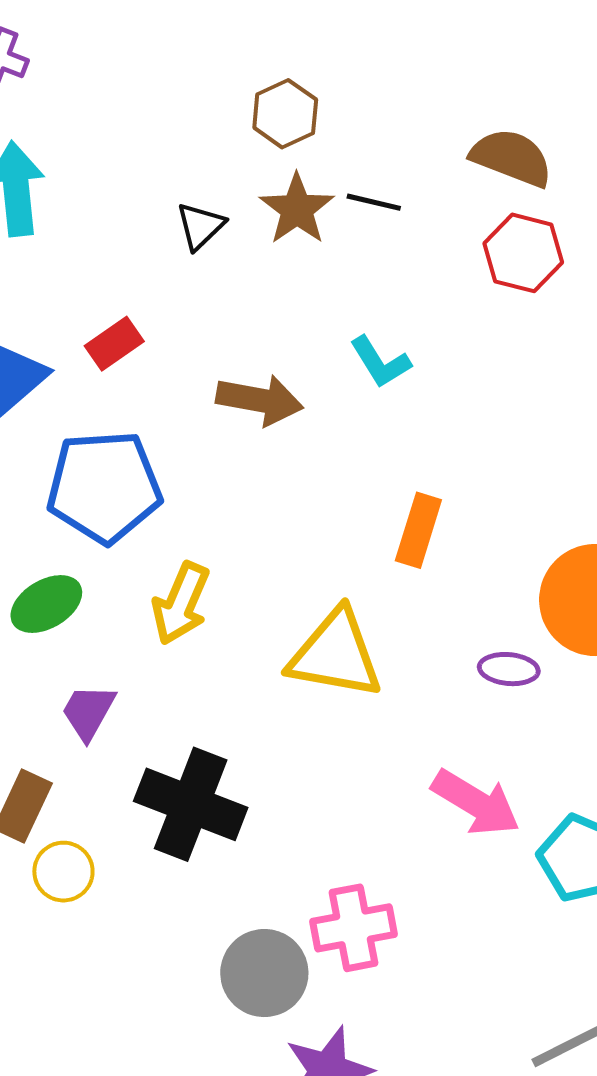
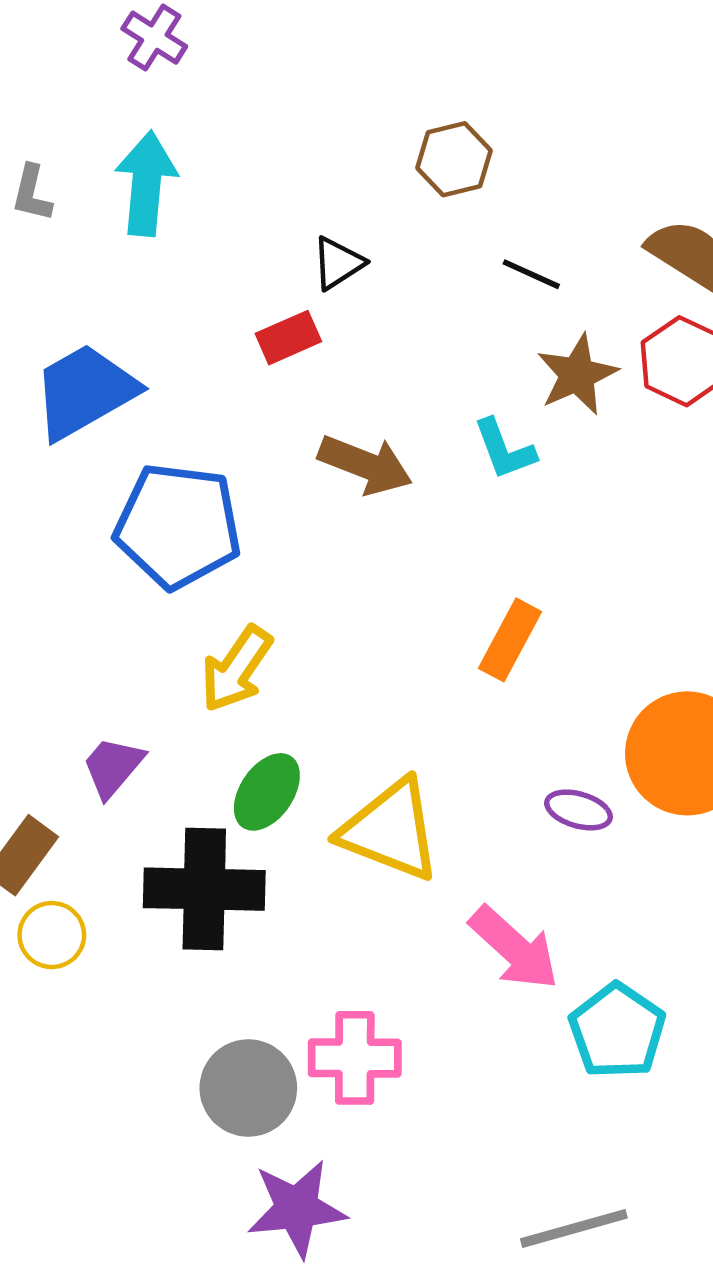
brown star: (297, 209) -> (577, 375), moved
red rectangle: (114, 344) -> (288, 338), moved
green ellipse: (46, 604) -> (267, 792), moved, turned -36
yellow triangle: (335, 654) -> (391, 830), moved
black cross: (191, 804) -> (204, 889), turned -31

